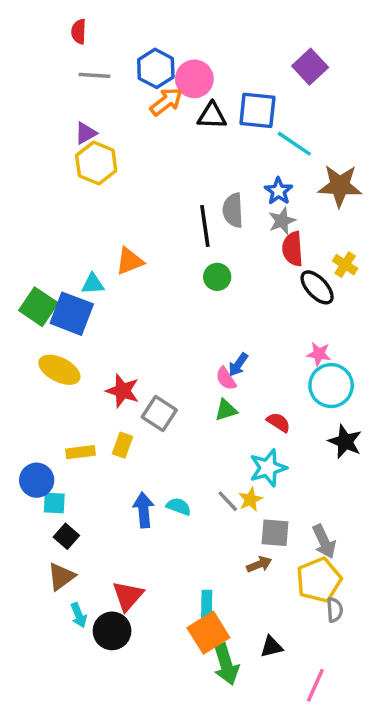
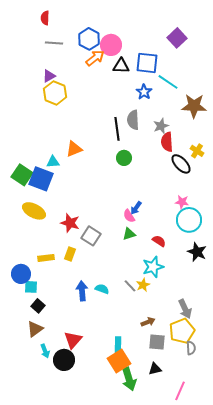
blue star: (279, 191) -> (144, 92), moved
gray square: (275, 533) -> (157, 342), moved

